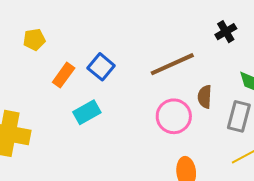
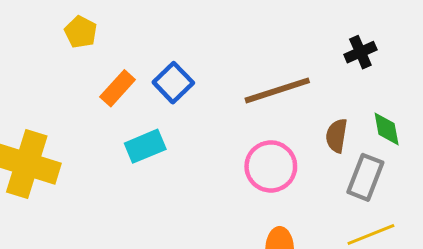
yellow pentagon: (34, 40) -> (81, 32), turned 30
brown semicircle: (205, 97) -> (337, 136), moved

